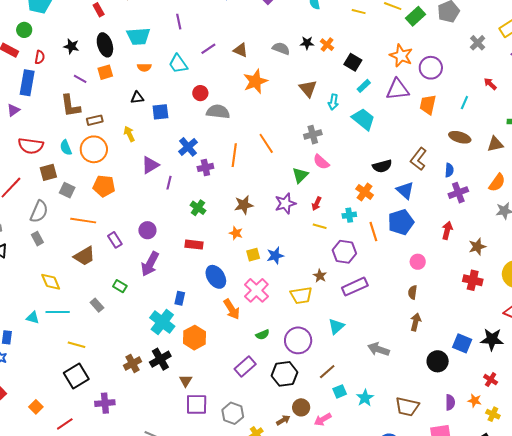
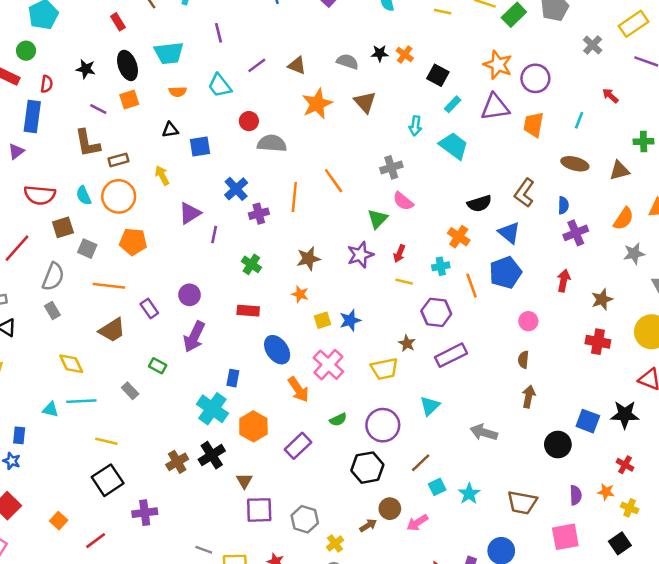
brown triangle: (308, 88) -> (365, 102), moved
purple rectangle: (245, 367) -> (298, 446), moved

